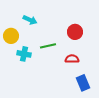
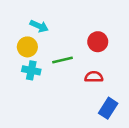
yellow circle: (11, 36) -> (27, 47), moved
blue rectangle: (83, 83) -> (108, 108), turned 56

